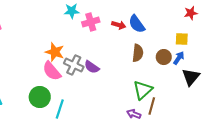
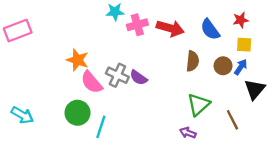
red star: (191, 13) -> (241, 20), moved
blue semicircle: (137, 24) -> (210, 29), moved
red arrow: (119, 25) -> (170, 28), size x1.6
orange star: (55, 52) -> (77, 60), moved
brown line: (152, 106) -> (232, 120), moved, turned -42

